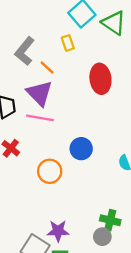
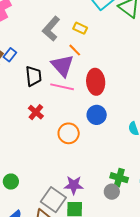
yellow rectangle: (68, 43) -> (80, 28), moved, turned -48
orange line: (47, 67) -> (75, 50), moved
red ellipse: (100, 79) -> (96, 82), moved

